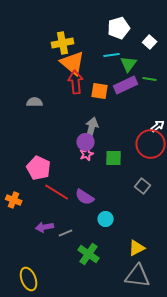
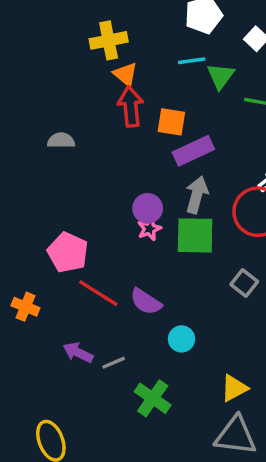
orange triangle: (73, 63) -> (126, 74), size x0.6
purple rectangle: (126, 85) -> (193, 151), moved
gray arrow: (92, 128) -> (197, 195), moved
green square: (114, 158) -> (195, 235), size x1.4
purple arrow: (45, 227) -> (78, 353), turned 36

